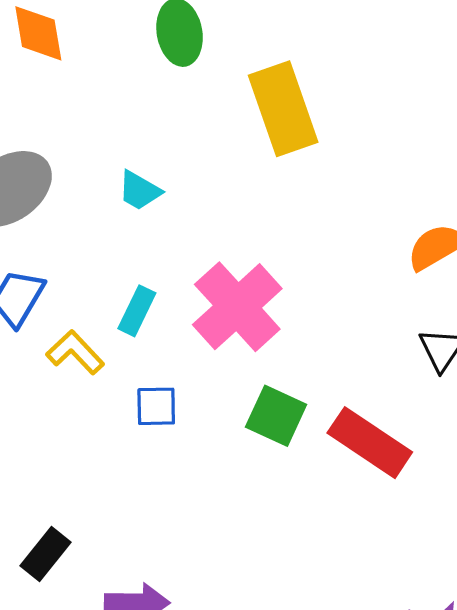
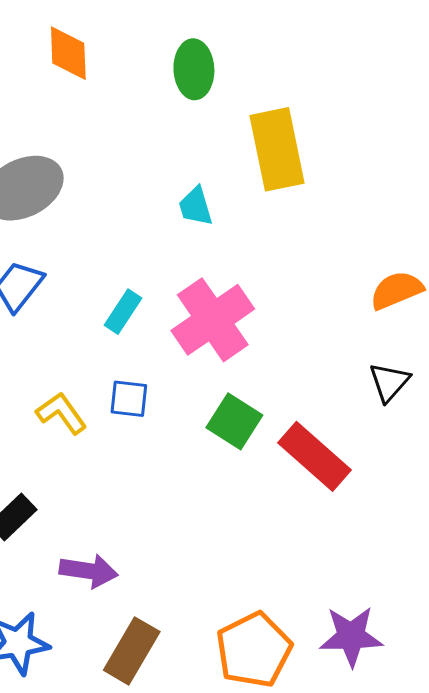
cyan trapezoid: (139, 191) -> (196, 206), moved, turned 36
yellow L-shape: (75, 352) -> (61, 413), moved

